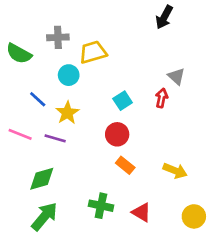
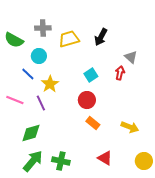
black arrow: (164, 17) -> (101, 37), moved
cyan circle: (69, 75) -> (39, 56), moved
purple line: (55, 138) -> (41, 103), turned 49
green cross: (101, 206) -> (61, 161), moved

